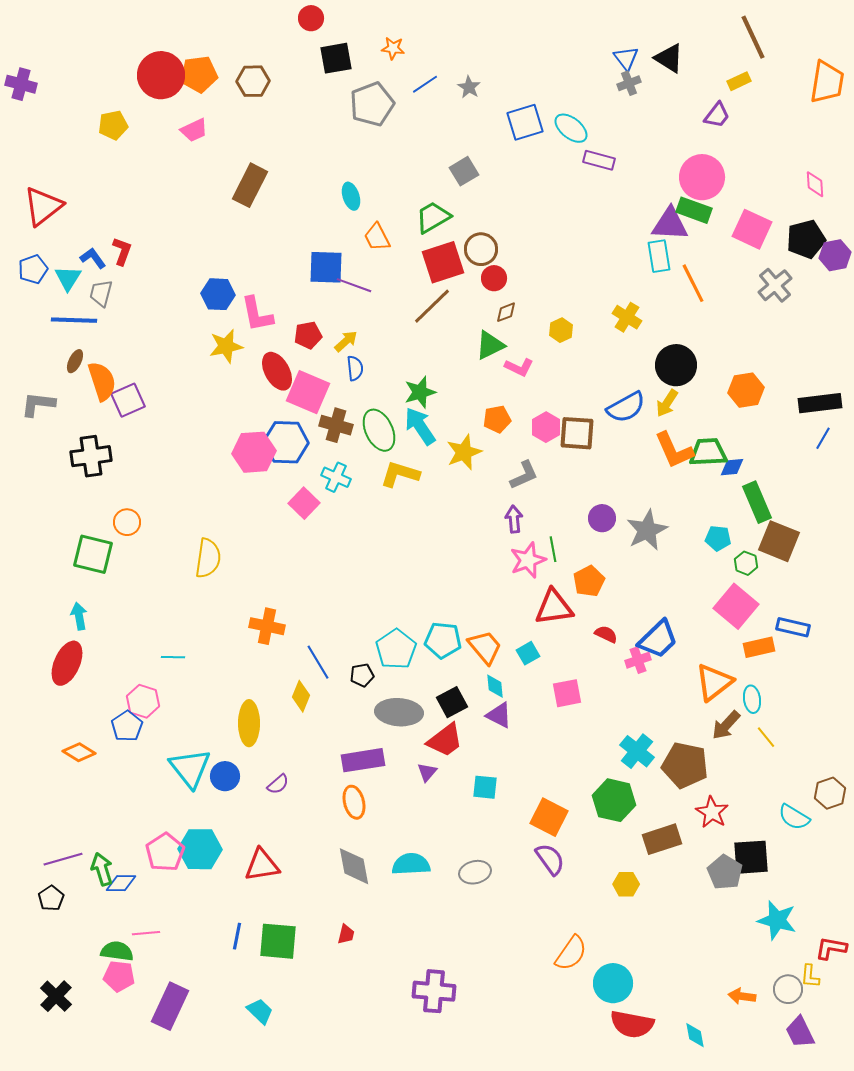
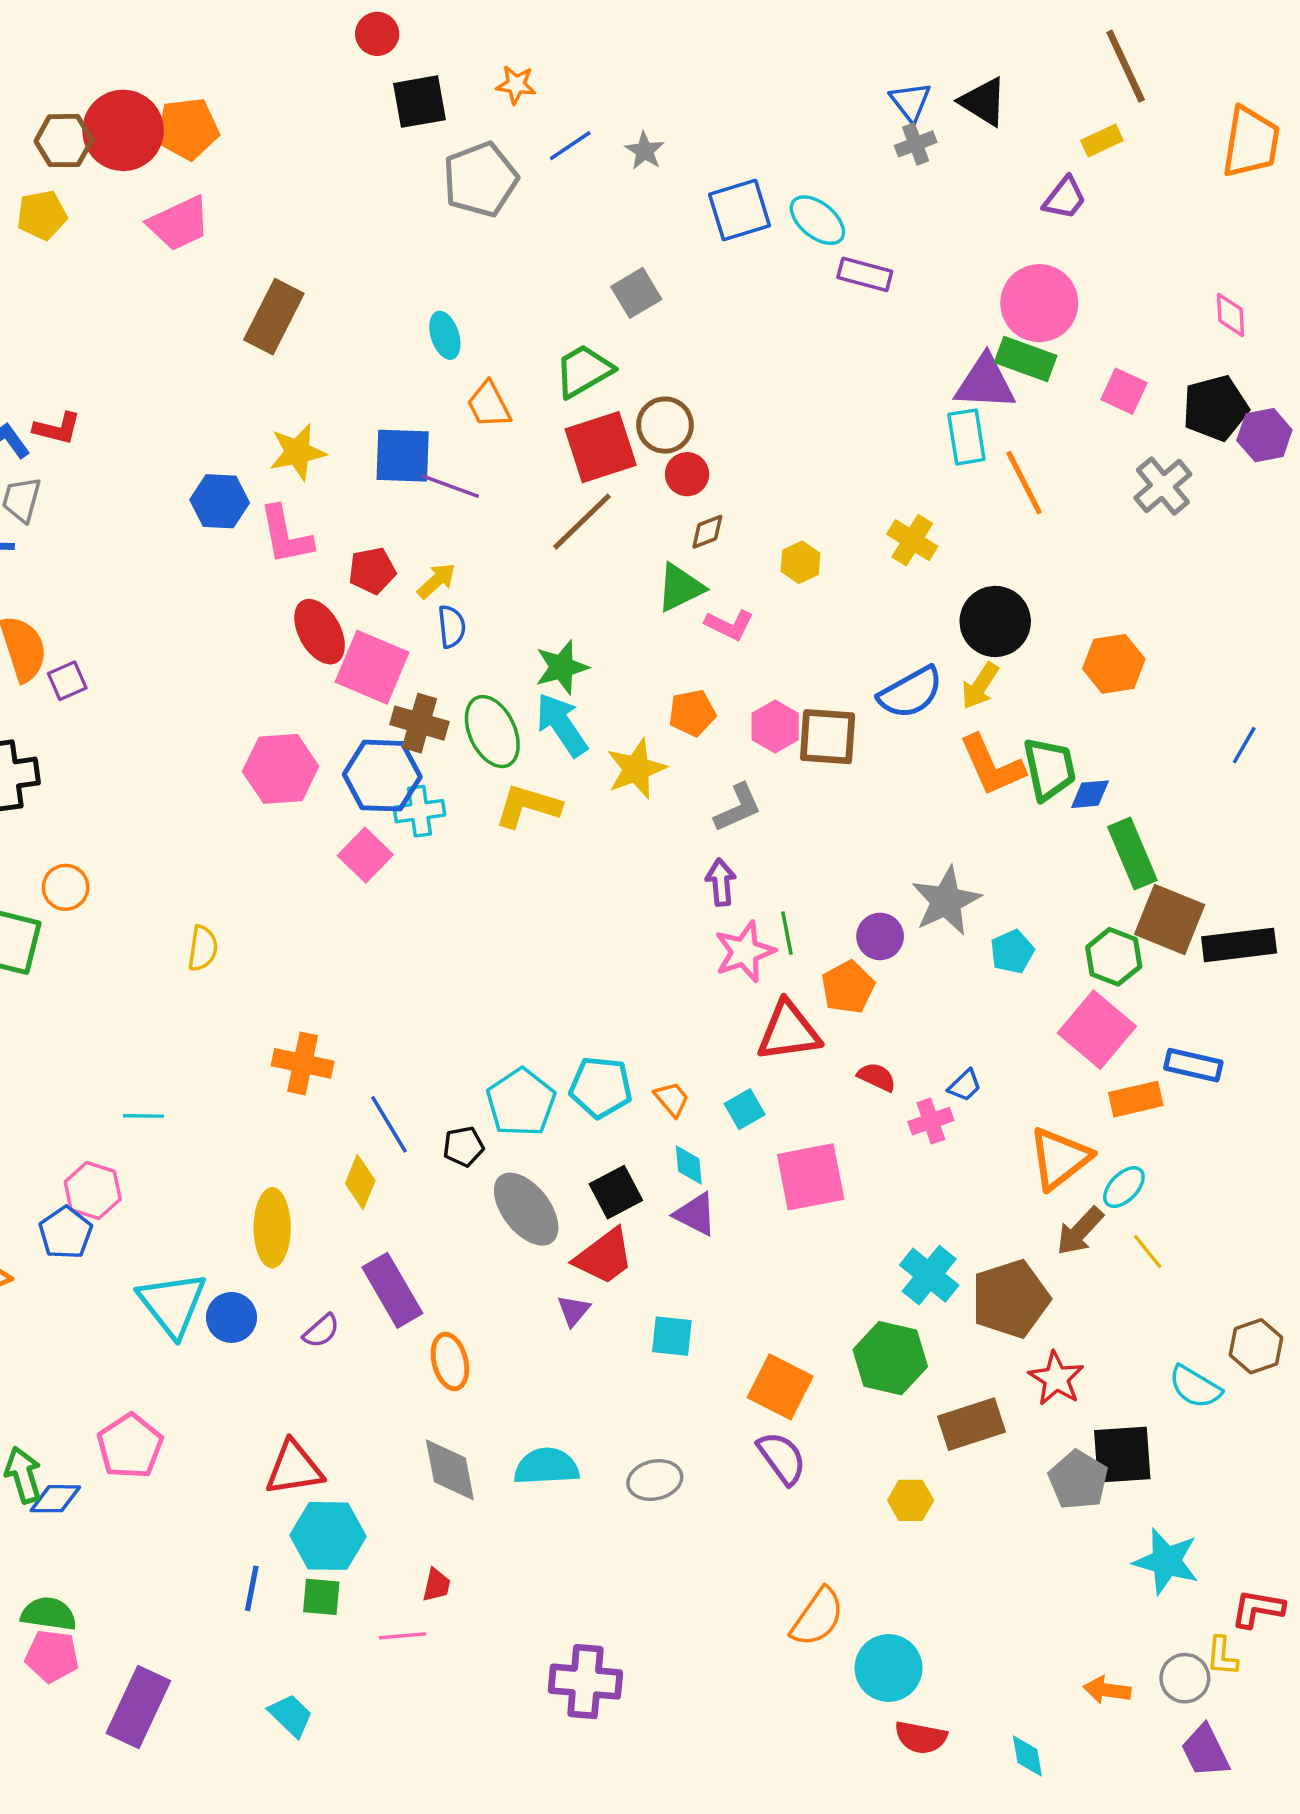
brown hexagon: (253, 81) -> (64, 141), moved
pink trapezoid: (194, 130) -> (179, 224), size x1.4
pink square: (752, 229) -> (1124, 391), size x0.7
red L-shape: (122, 251) -> (57, 428), turned 84
yellow star: (226, 346) -> (298, 452), moved
purple square: (128, 400) -> (67, 681), size x0.7
black rectangle: (820, 403) -> (1239, 945), moved
blue hexagon: (286, 442) -> (382, 776), moved
green trapezoid: (708, 452) -> (1049, 769), turned 81
cyan cross: (336, 477) -> (419, 811), turned -32
purple circle: (602, 518) -> (880, 936), moved
cyan pentagon: (718, 538) -> (1012, 952), moved, turned -30
yellow semicircle: (208, 558) -> (203, 948), size x0.7
green hexagon: (746, 563) -> (1114, 957), size x1.4
blue trapezoid: (658, 639) -> (965, 1085), size x0.5
orange trapezoid: (485, 647) -> (672, 1099), size x0.6
pink square: (567, 693) -> (811, 1177), size x1.4
cyan ellipse: (752, 699) -> (1124, 1187), turned 52
gray ellipse: (399, 712) -> (526, 1209), turned 48
purple rectangle: (363, 760) -> (392, 1290), moved, turned 69
brown pentagon: (685, 765) -> (1010, 1299), turned -30
cyan hexagon: (200, 849) -> (328, 1536), moved
pink line: (146, 933) -> (403, 1636), moved
green square: (278, 941) -> (321, 1597), size x0.6
red semicircle: (632, 1024) -> (921, 1737), size x0.7

